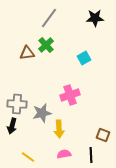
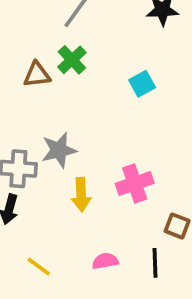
pink cross: (70, 95) -> (135, 183), moved
gray star: (42, 113) -> (59, 150), moved
yellow arrow: (59, 129) -> (81, 195), moved

